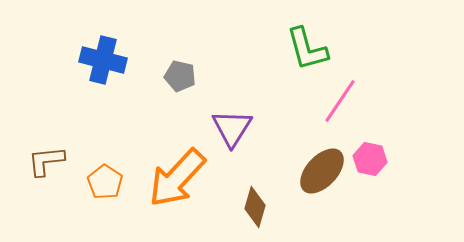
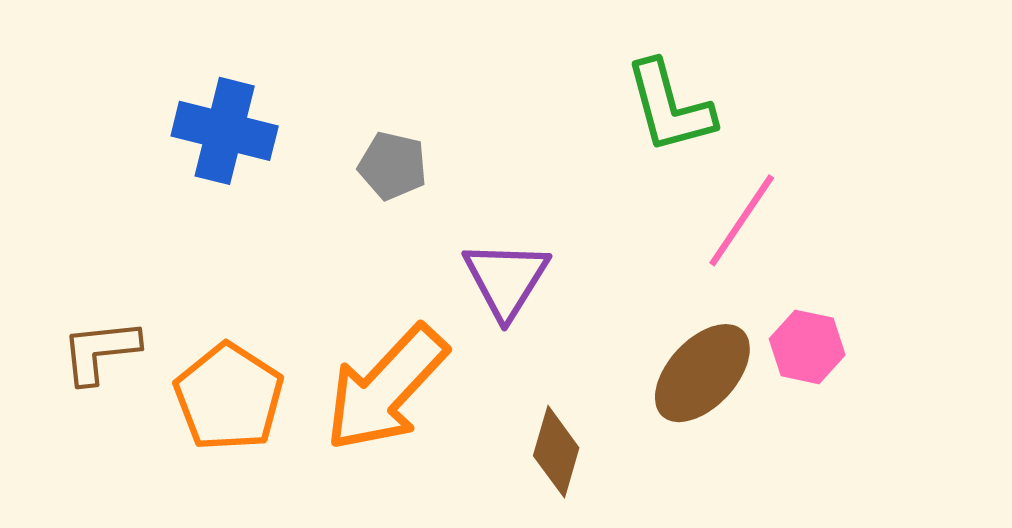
orange pentagon: (105, 182) -> (229, 397), size x1.4

